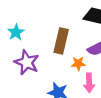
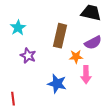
purple star: (27, 62) -> (28, 56), size x0.7

